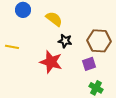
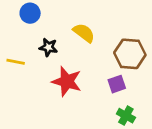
yellow semicircle: (54, 19) -> (84, 33), moved
black star: (65, 41) -> (48, 47), moved

